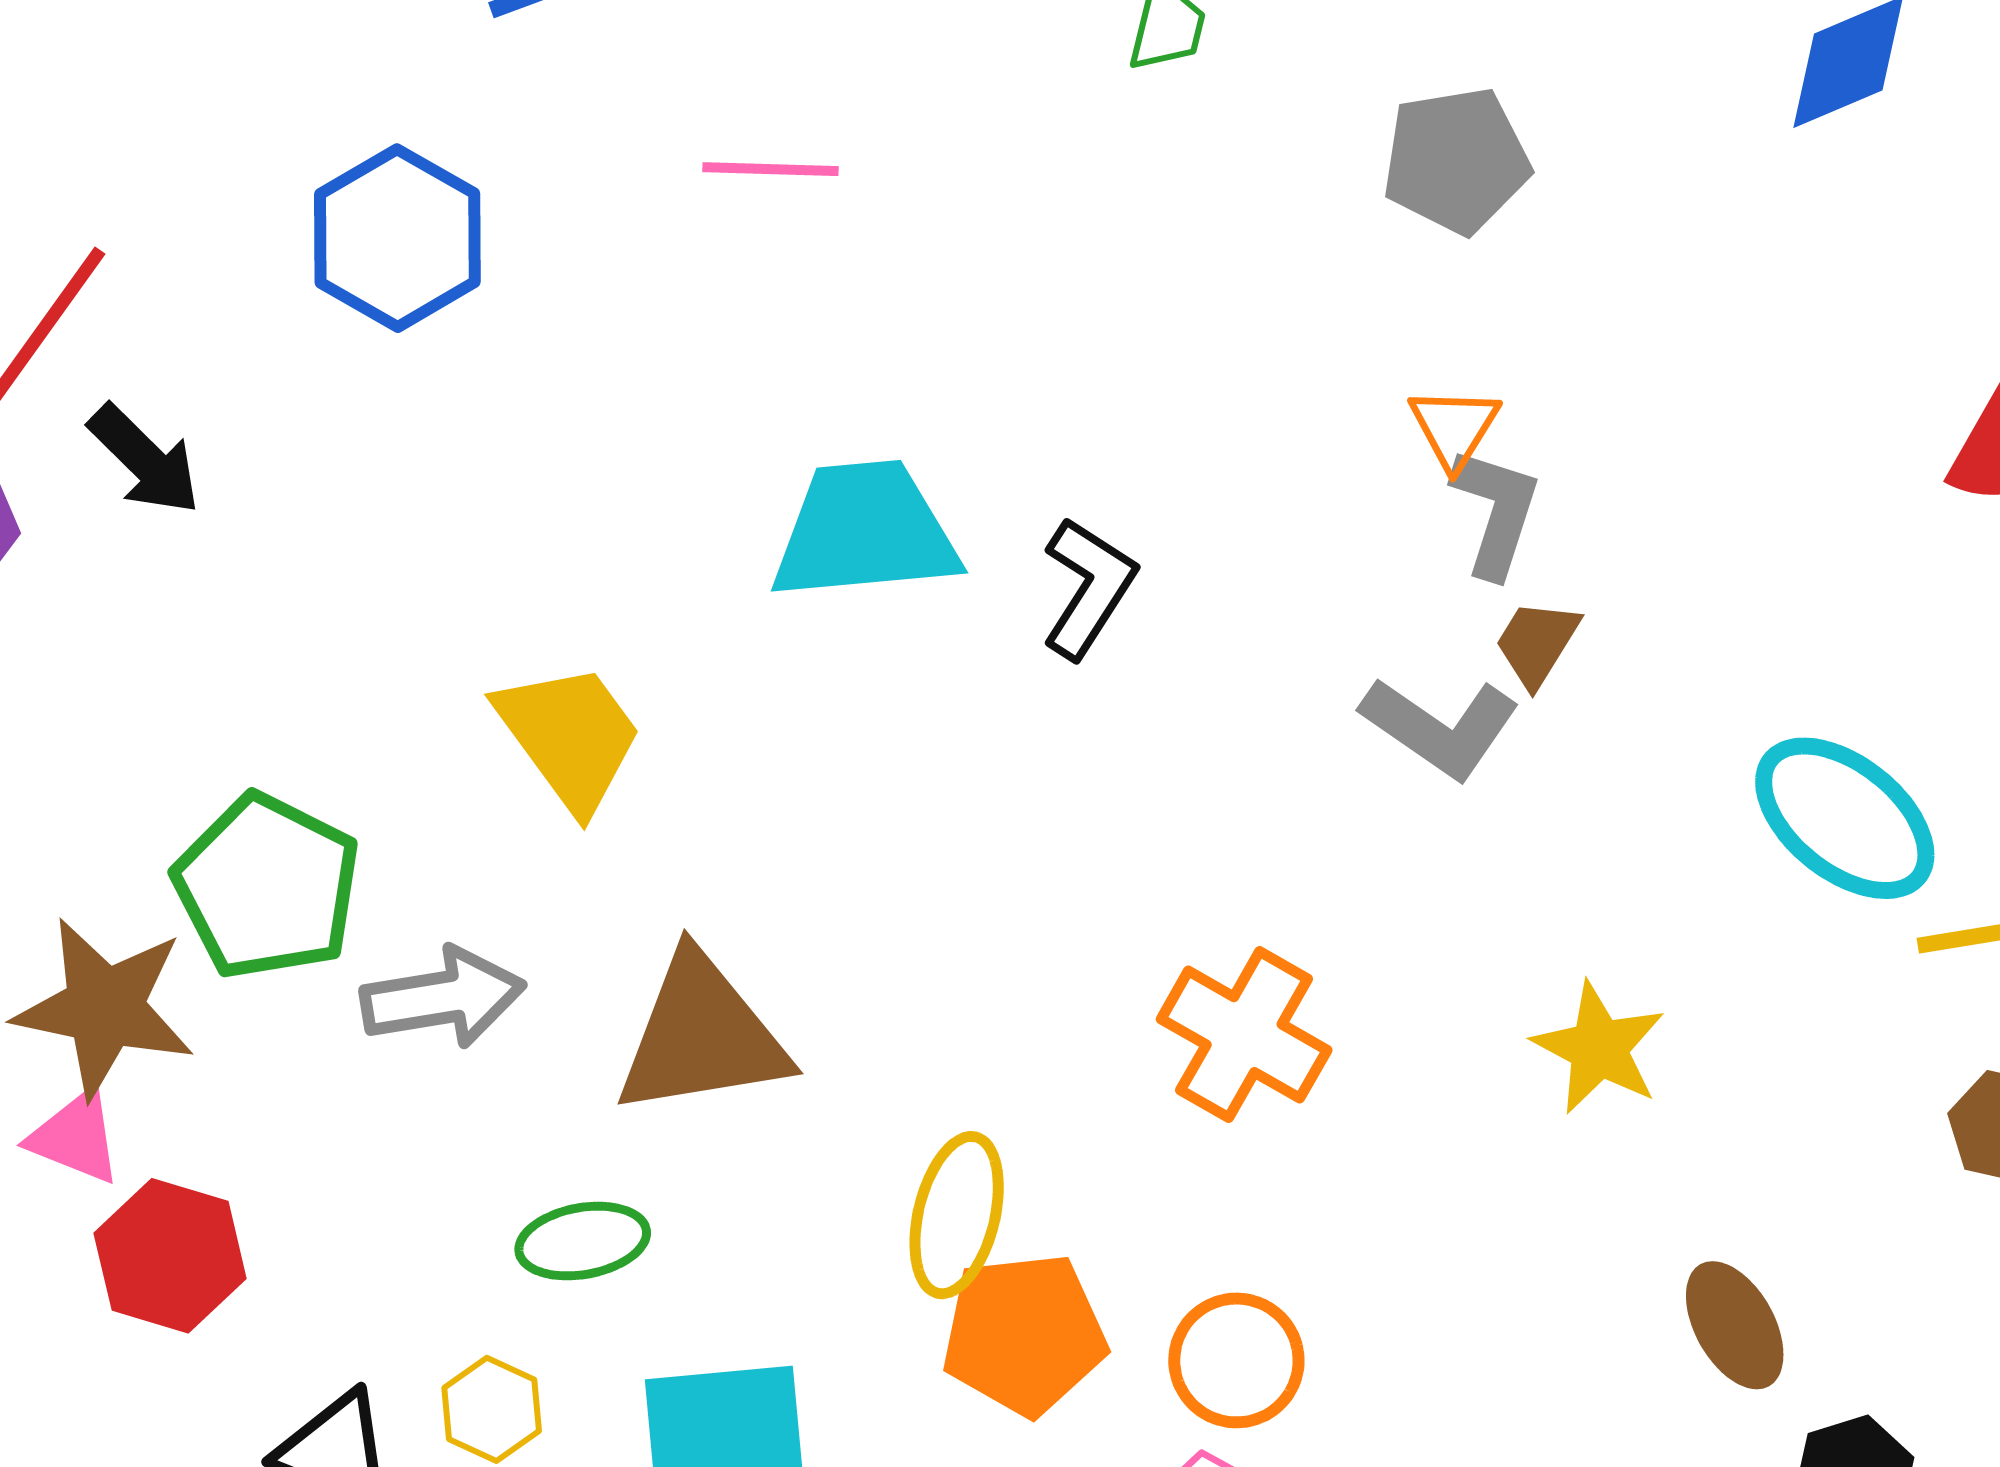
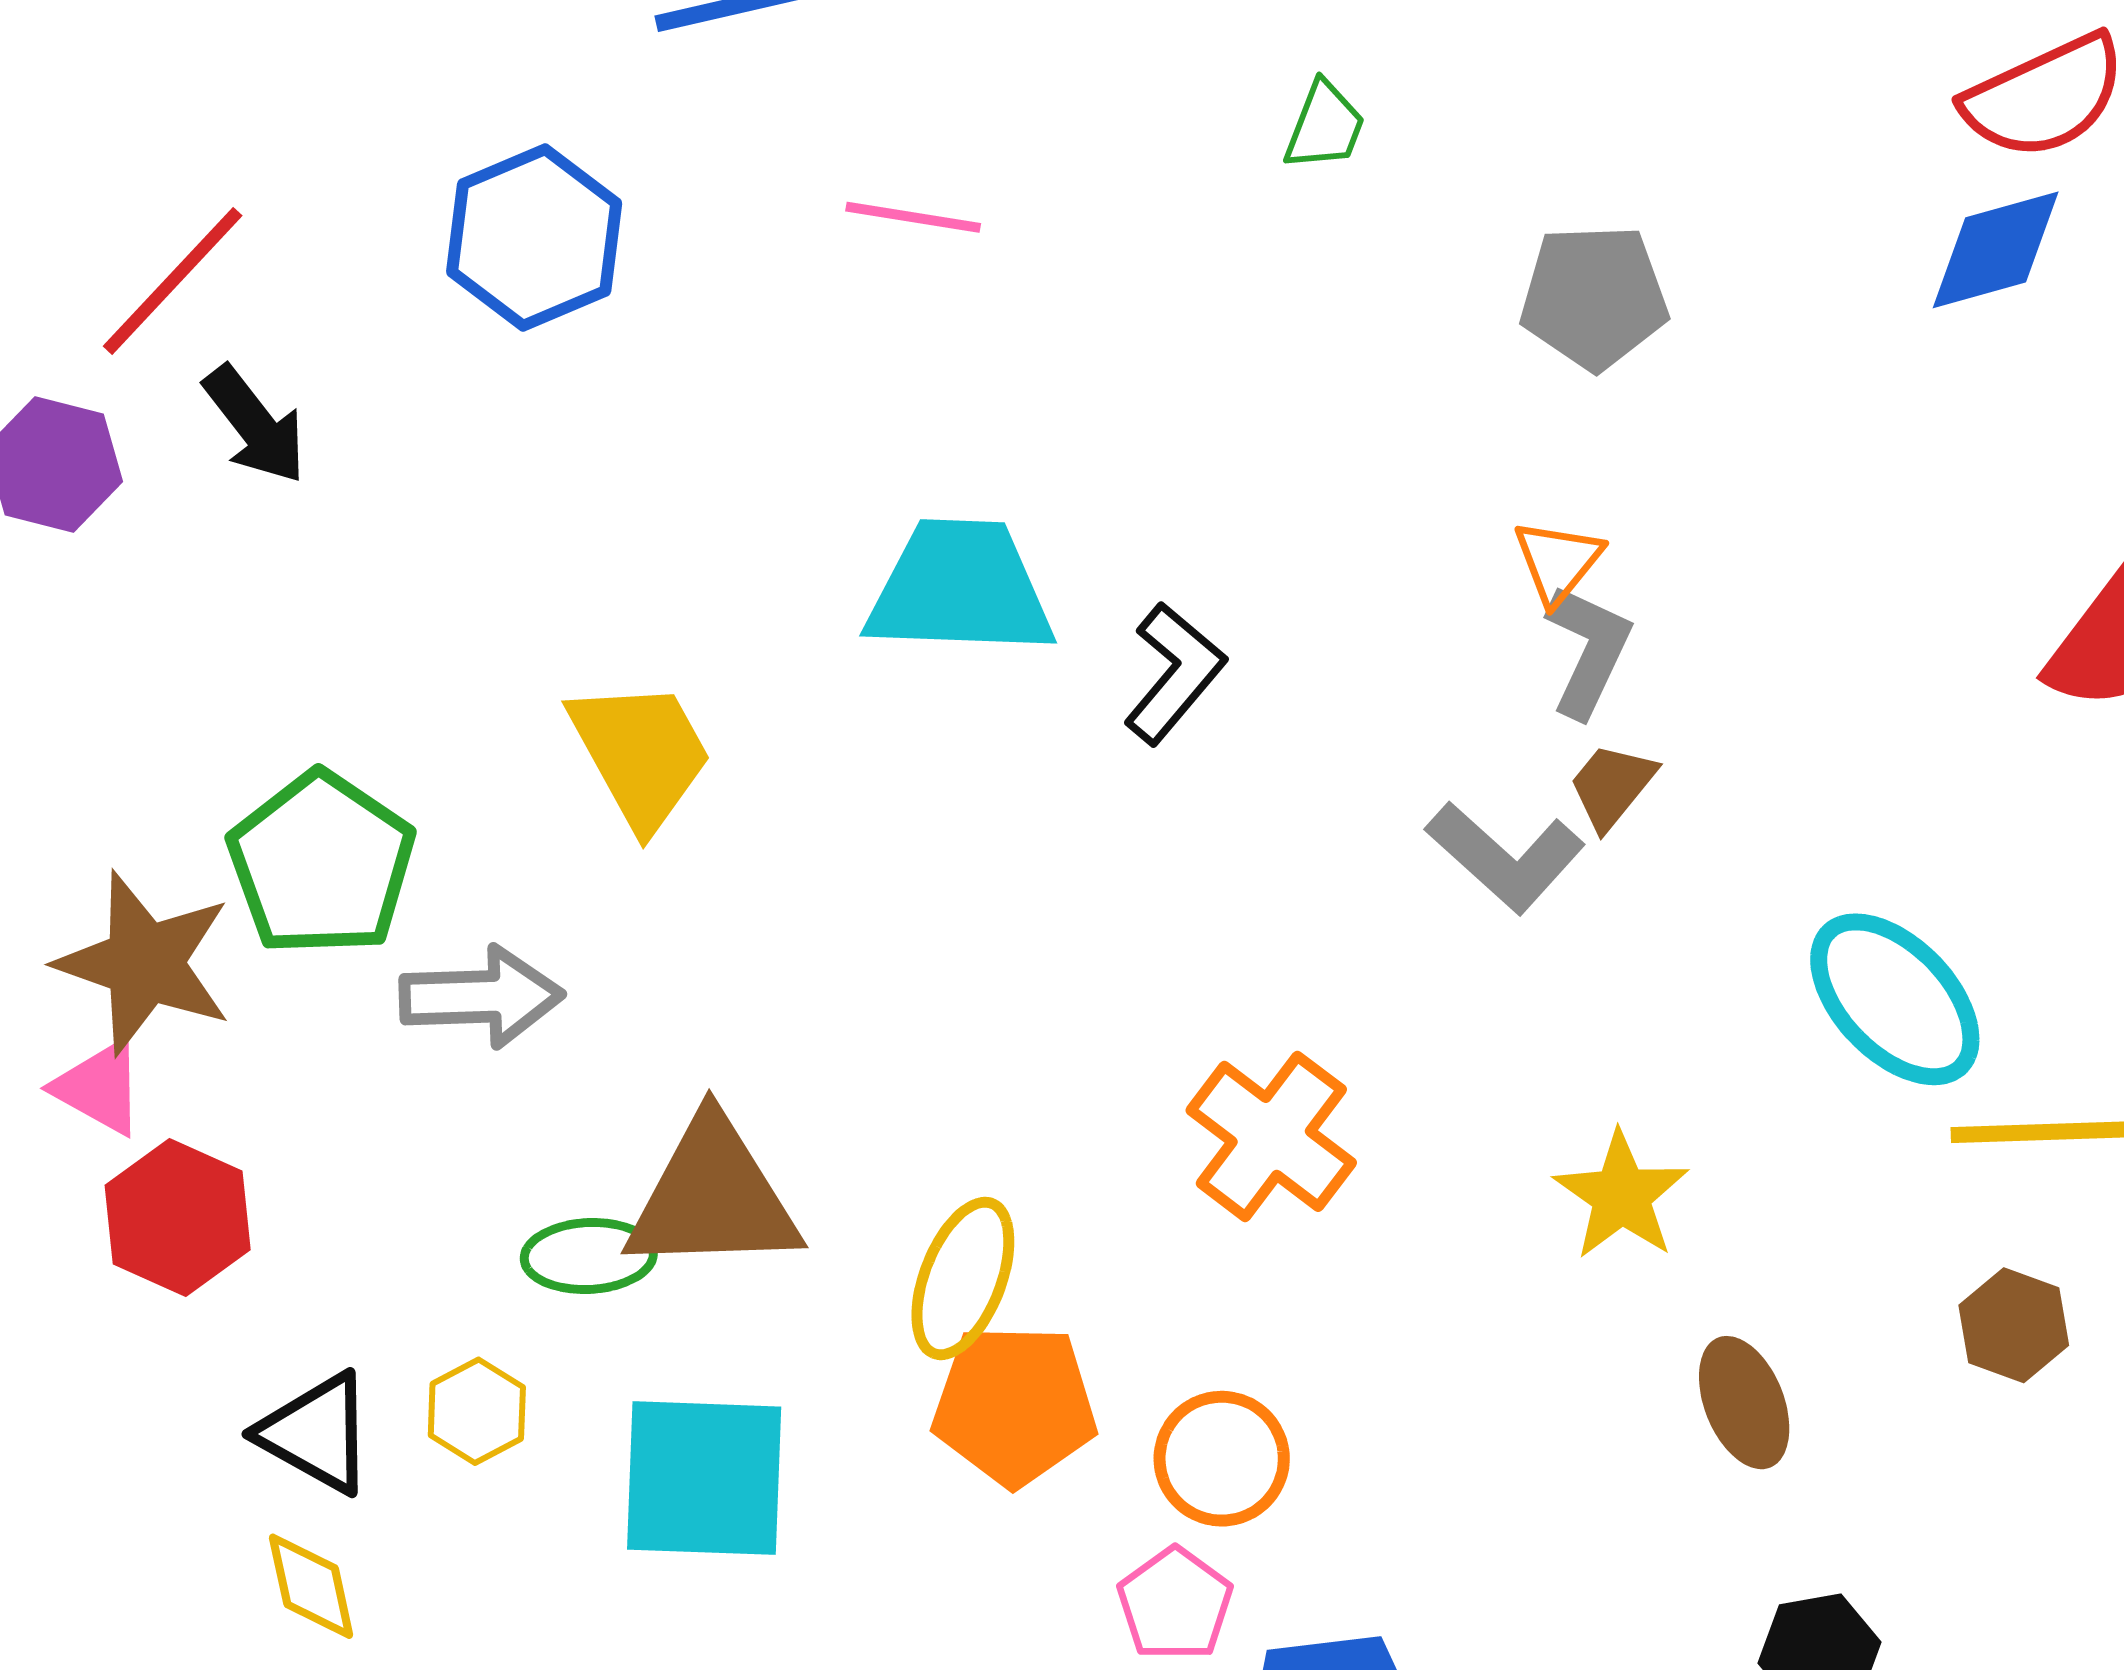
brown triangle: (702, 1035) -> (713, 1197), moved
brown ellipse: (1735, 1325) -> (1744, 1403), moved

